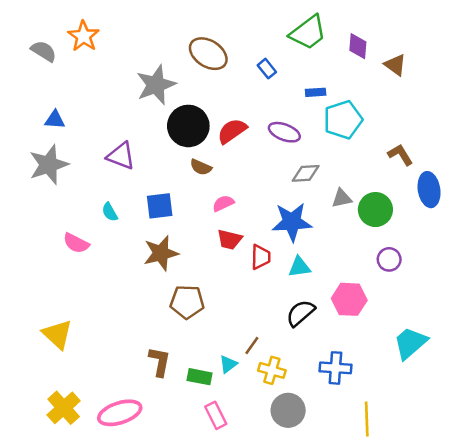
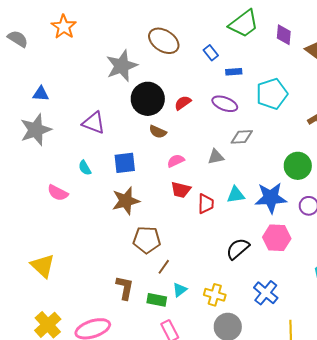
gray semicircle: (44, 51) -> (18, 39), moved
blue rectangle: (316, 92) -> (234, 72), moved
red semicircle: (232, 131) -> (183, 103), size x0.7
gray triangle: (342, 198) -> (216, 157), moved
blue star: (292, 222) -> (271, 198), moved
cyan triangle: (299, 267) -> (236, 195), moved
brown line: (252, 345) -> (164, 267), moved
blue cross: (335, 368) -> (266, 293), turned 35

